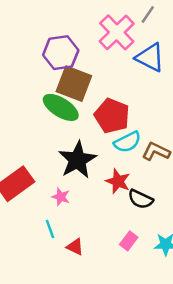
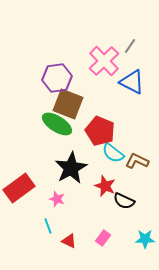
cyan semicircle: (127, 142) -> (113, 153), turned 65
pink rectangle: (129, 241) -> (103, 238), moved

